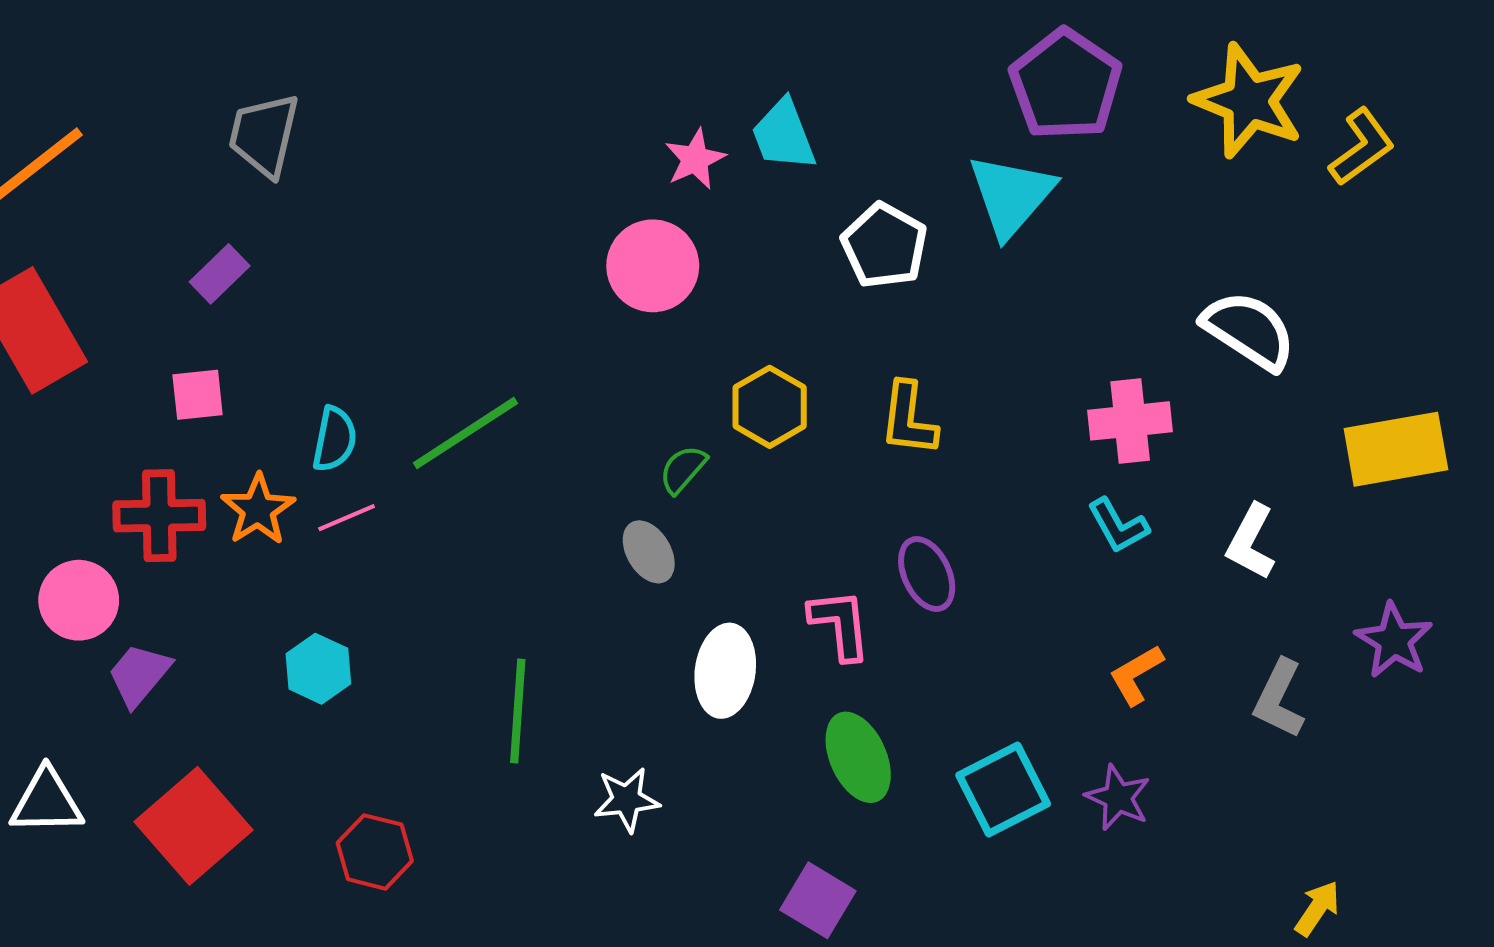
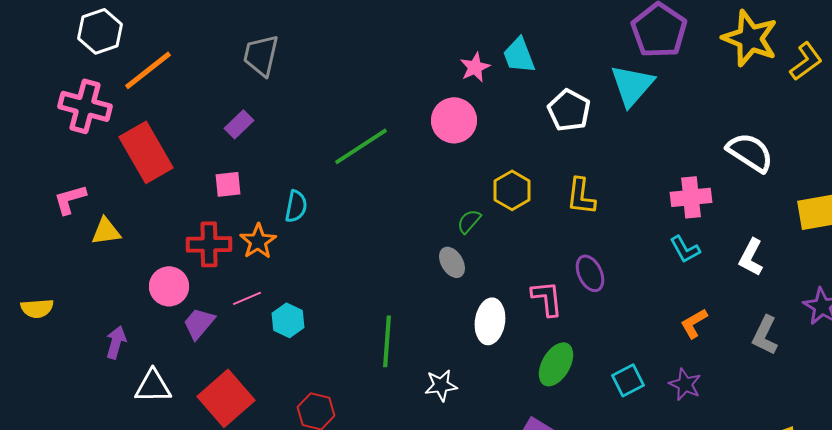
green line: (465, 433) -> (361, 146), moved
pink line: (347, 518) -> (247, 298), moved
green ellipse: (858, 757) -> (556, 364), turned 54
cyan square: (1003, 790) -> (628, 380), size x0.7

